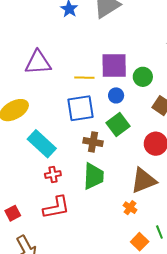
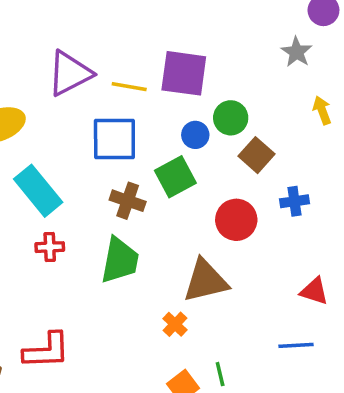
purple triangle: (38, 63) -> (70, 73), moved, turned -32
green circle: (143, 77) -> (231, 118), moved
blue circle: (116, 95) -> (195, 135), moved
red L-shape: (56, 207) -> (46, 351), moved

